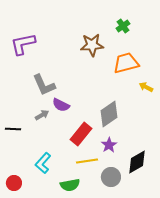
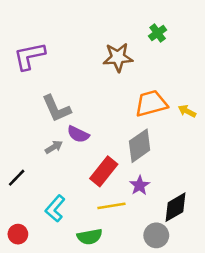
orange trapezoid: (126, 63) -> (151, 103), moved
black line: (13, 129) -> (17, 178), moved, turned -49
gray circle: (111, 177) -> (156, 235), moved

